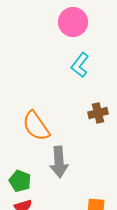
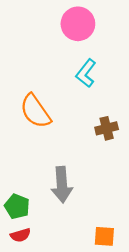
orange semicircle: (36, 126) -> (35, 111), moved

